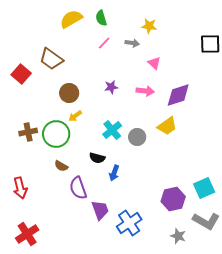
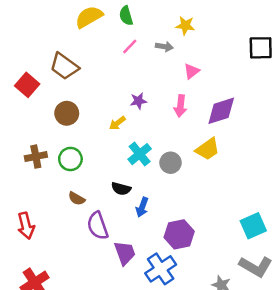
pink triangle: (154, 63) -> (192, 71), turned 40
pink arrow: (145, 91) -> (180, 106), turned 90
brown circle: (69, 93) -> (67, 113), moved
yellow arrow: (75, 116) -> (117, 123), moved
green circle: (56, 134) -> (70, 159), size x0.7
purple hexagon: (173, 199) -> (179, 234), moved

